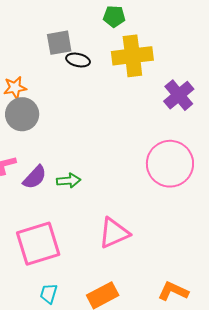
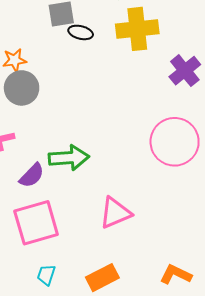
purple semicircle: (35, 177) -> (32, 175), moved
green arrow: (69, 181) -> (69, 158), size x1.6

